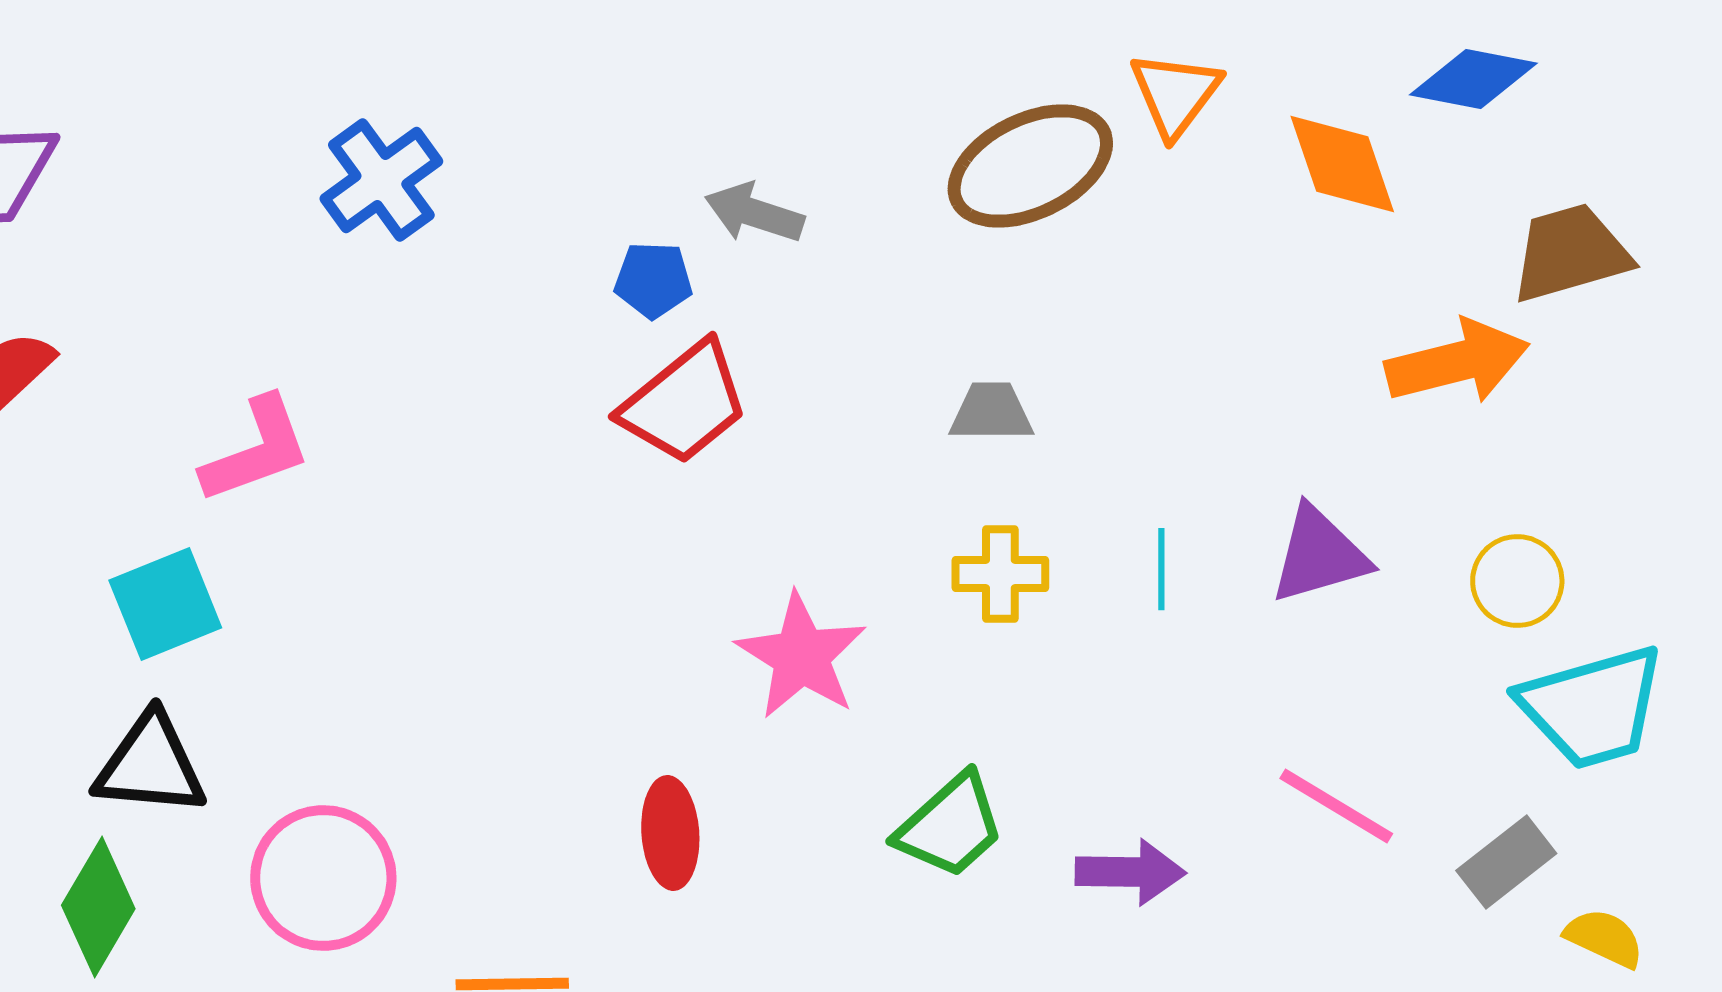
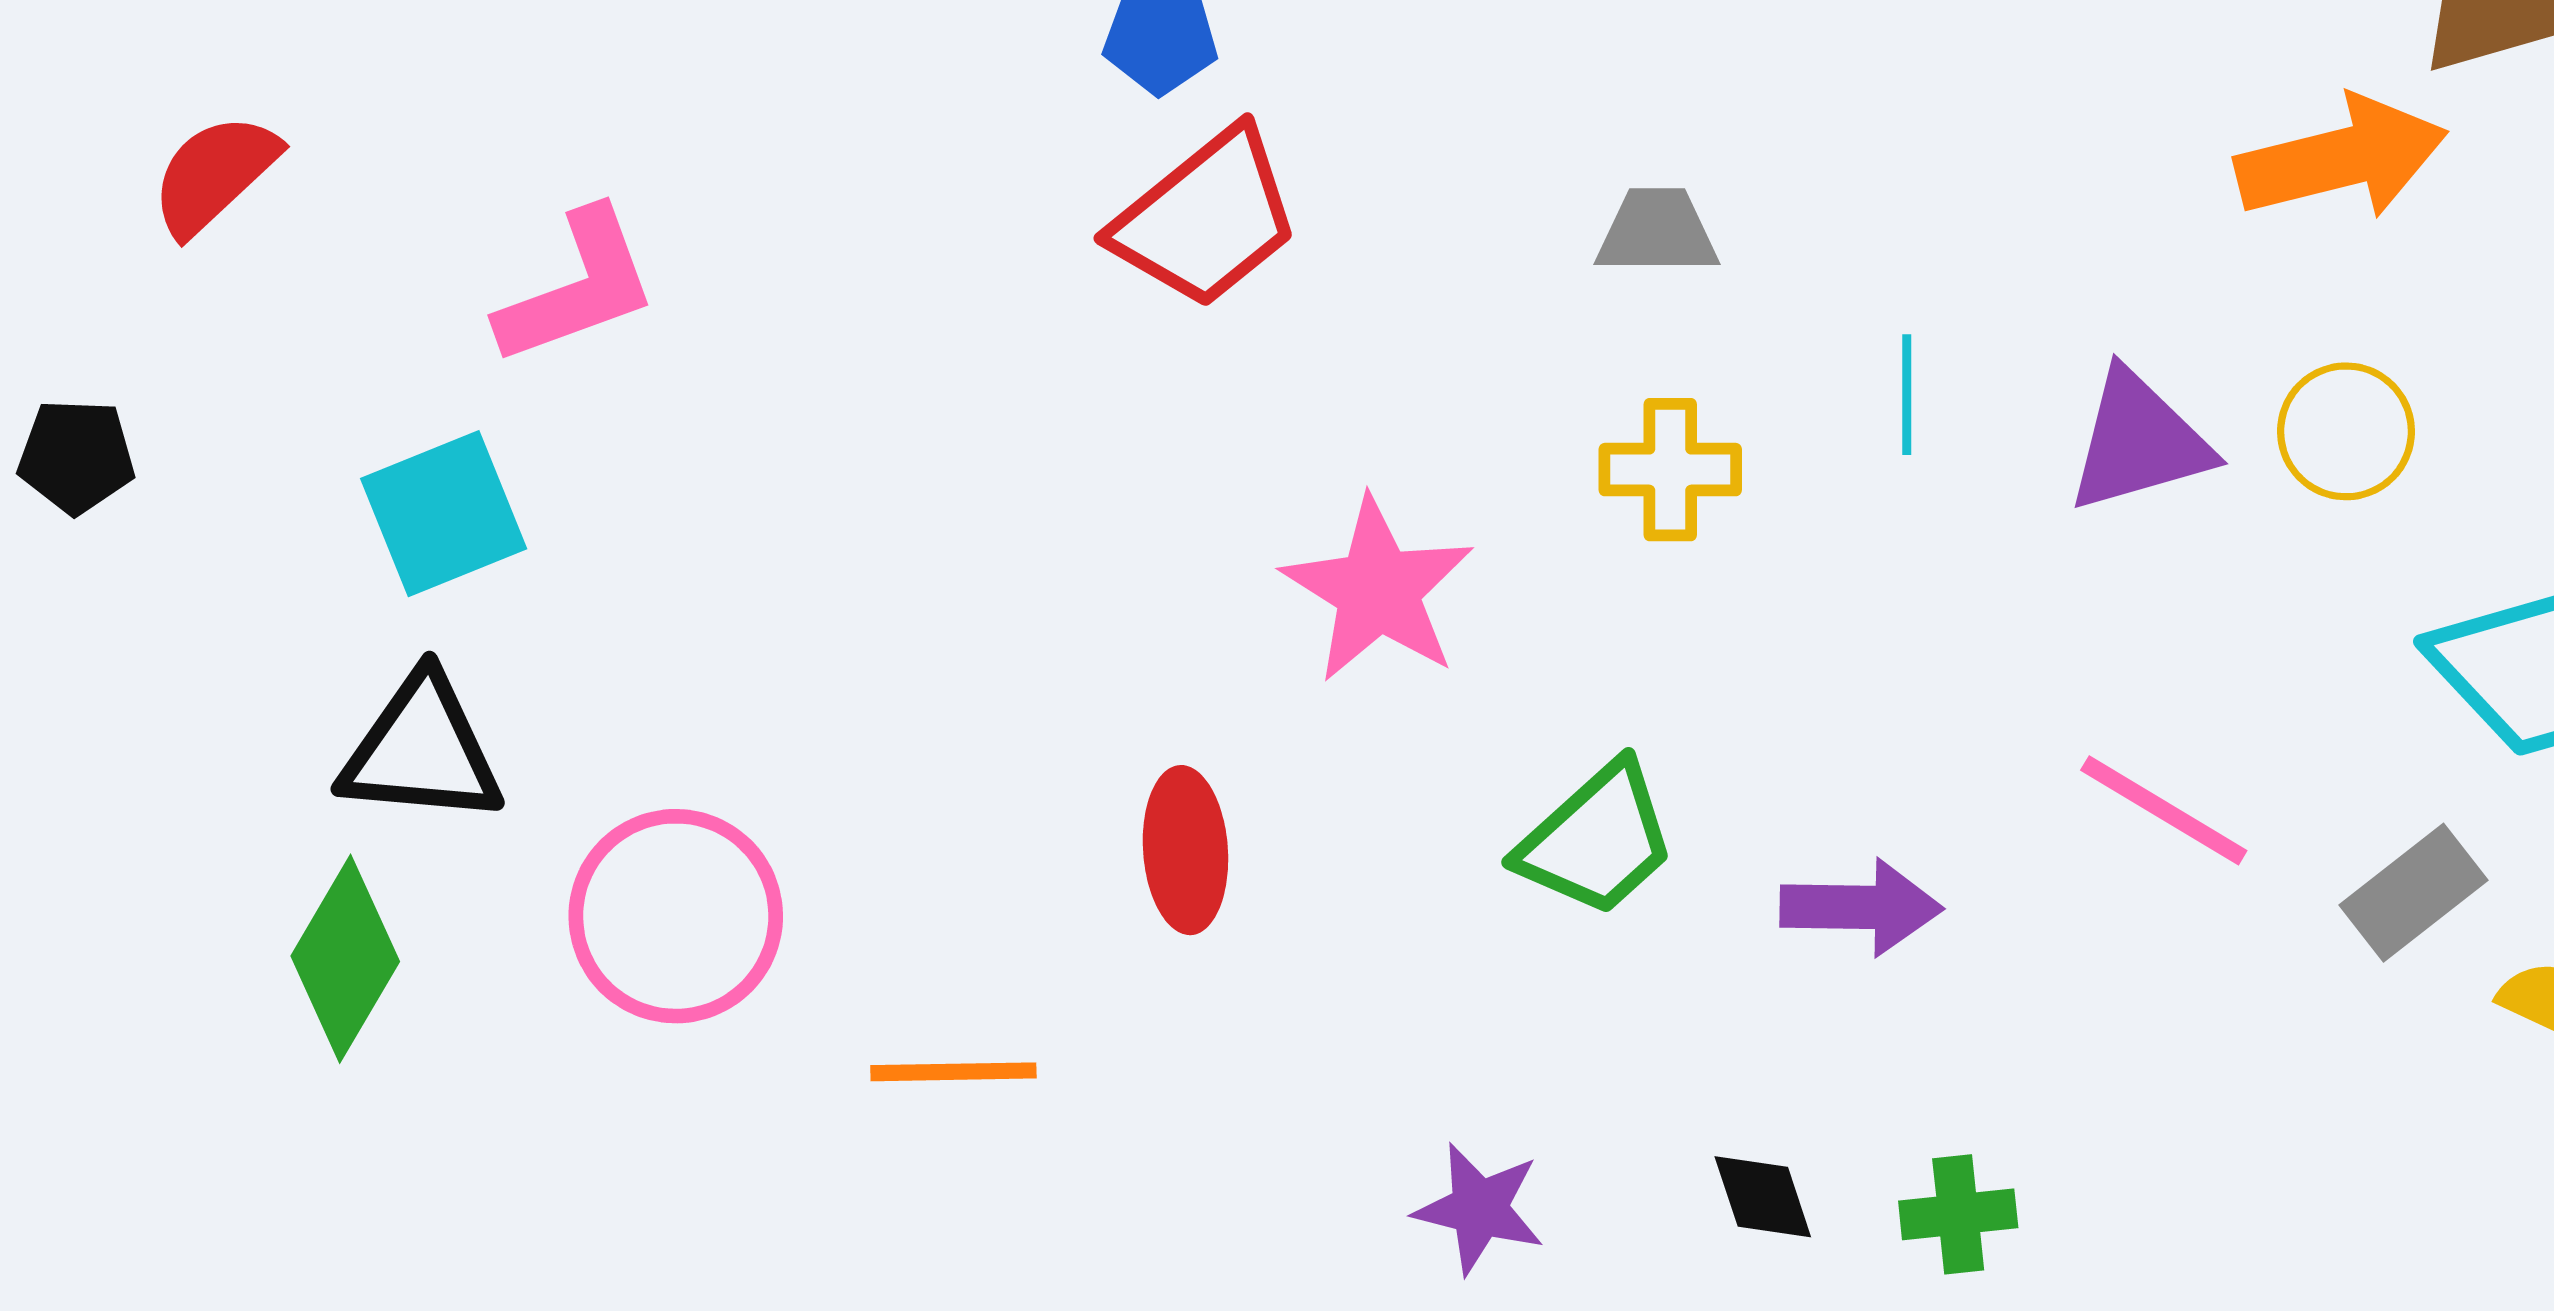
cyan line: (1161, 569) -> (1907, 395), moved
yellow circle: (1517, 581) -> (2346, 431), moved

